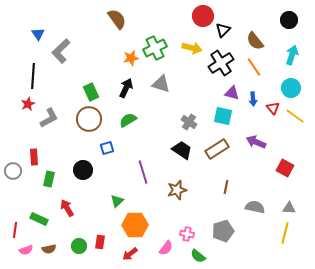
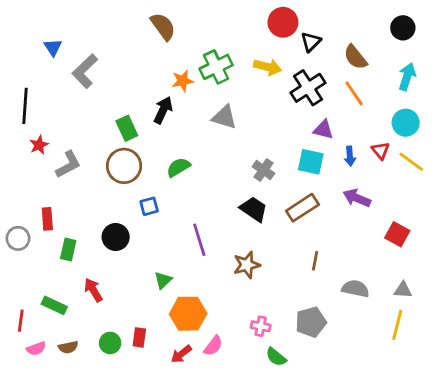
black line: (33, 76) -> (25, 106), moved
black arrow: (126, 88) -> (163, 110), moved
blue arrow: (253, 99) -> (350, 156), moved
pink semicircle: (166, 248) -> (213, 346), moved

